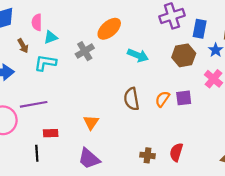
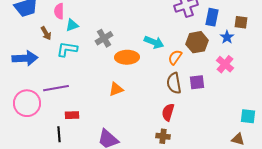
orange ellipse: (109, 29) -> (127, 57), moved, turned 40
brown semicircle: (132, 99) -> (174, 83), moved
orange semicircle: (162, 99) -> (175, 57), moved
orange triangle: (91, 122) -> (116, 89), moved, turned 35
red semicircle: (176, 152) -> (168, 112), moved

